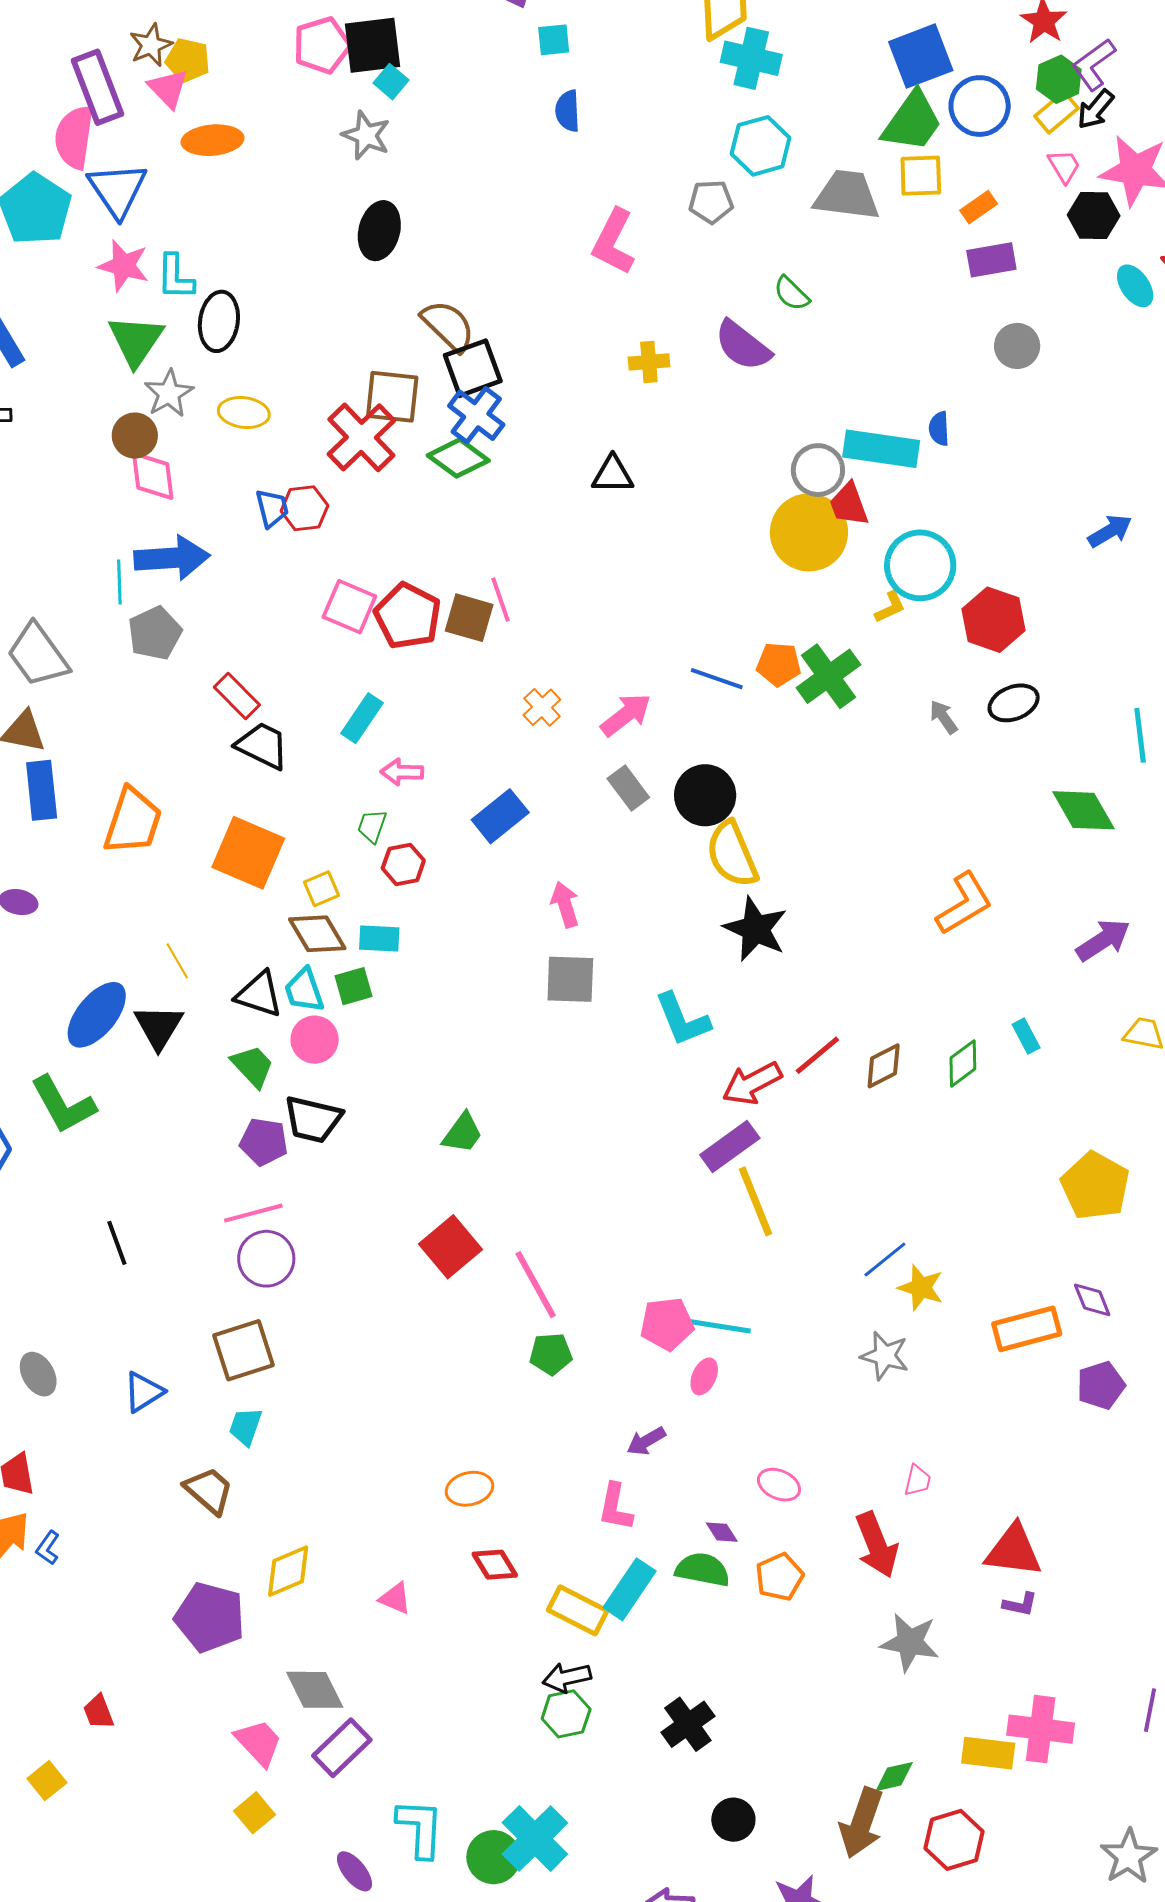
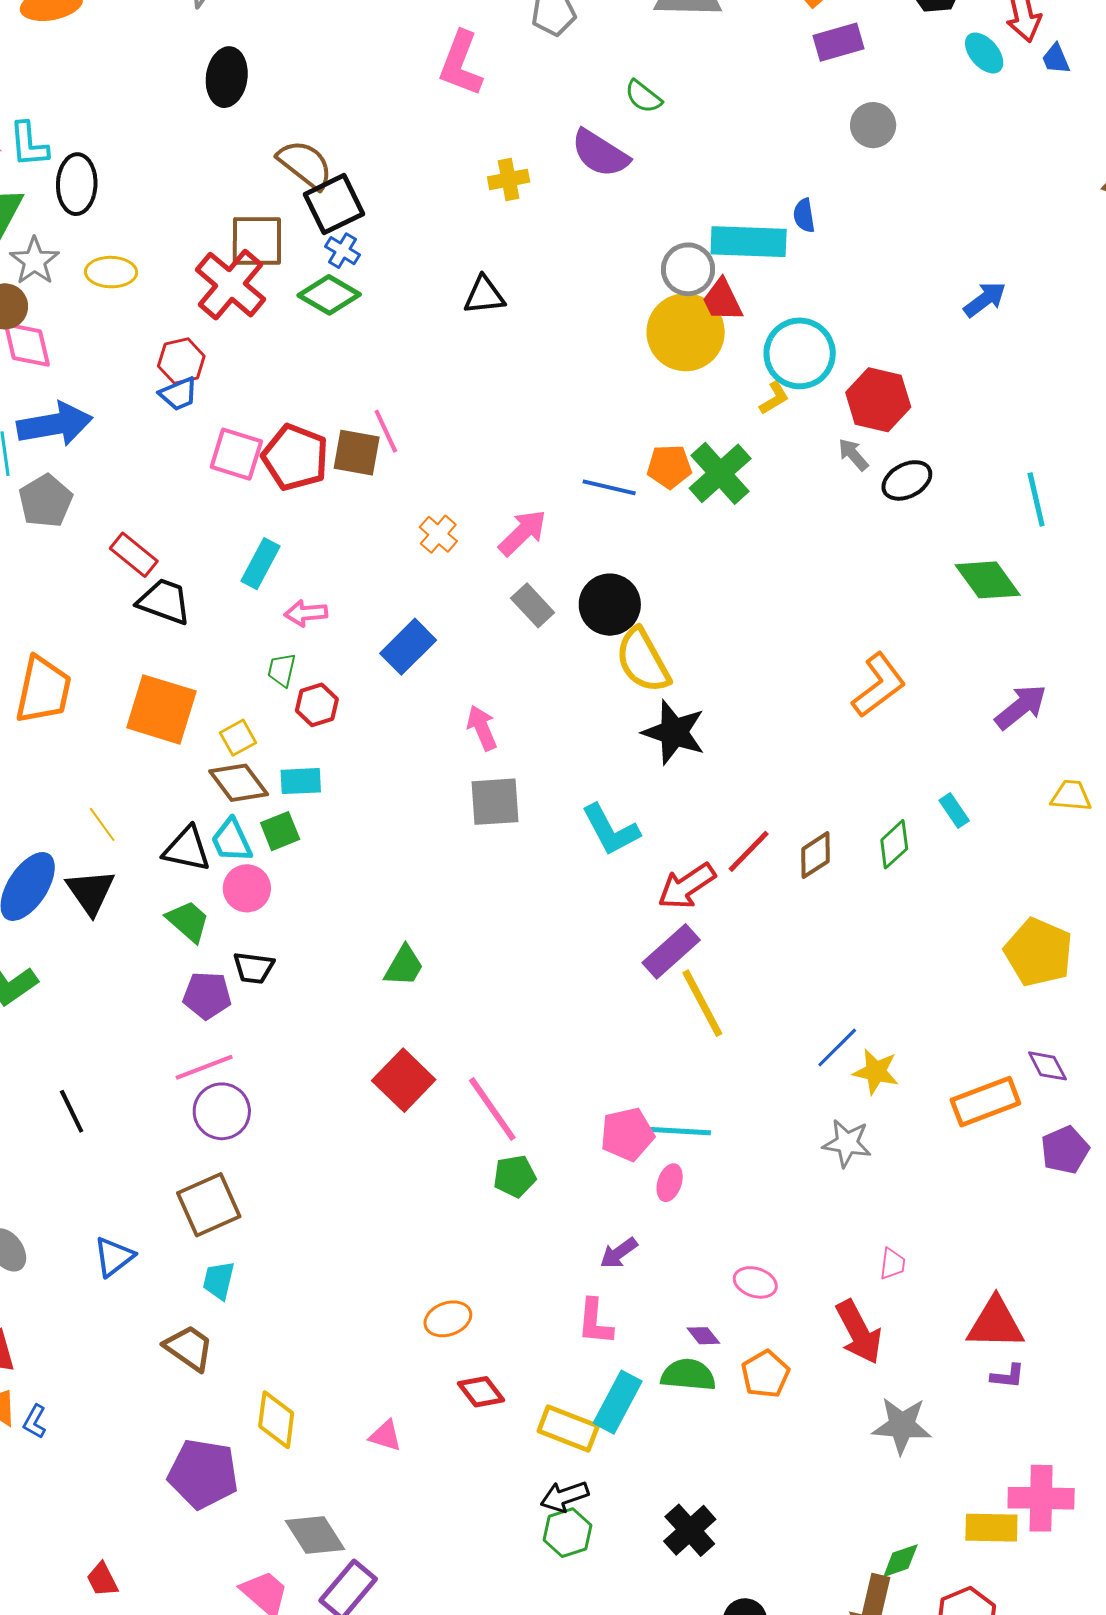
blue cross: (476, 415) -> (343, 251), size x0.6
blue trapezoid: (272, 508) -> (179, 394), moved, turned 87
gray arrow: (943, 717) -> (853, 454), moved
black trapezoid: (313, 1119) -> (254, 968), size x0.7
yellow diamond: (288, 1571) -> (276, 1420), turned -54

